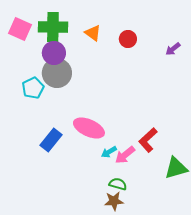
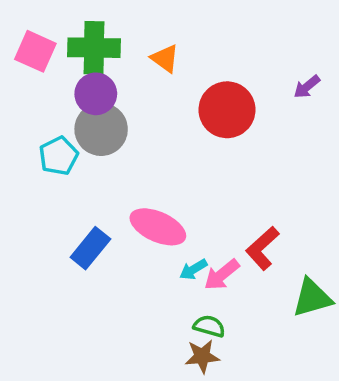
red circle: (128, 39) -> (227, 110), moved, size x1.8

